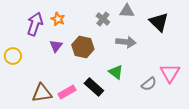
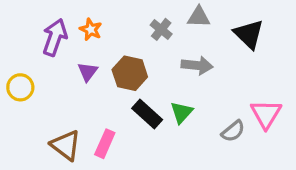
green triangle: (116, 72) -> (181, 112), turned 35
black rectangle: (94, 87) -> (147, 114), moved
pink rectangle: (67, 92) -> (105, 144), turned -36
brown triangle: (42, 93) -> (66, 145), turned 45

